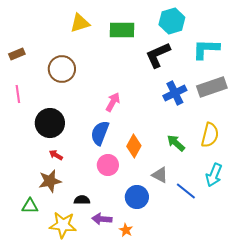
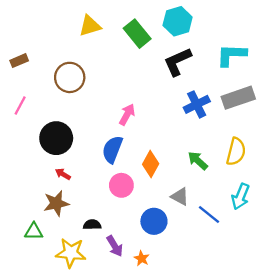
cyan hexagon: (172, 21) -> (178, 21), moved
green rectangle: (122, 30) -> (137, 34), turned 50
pink line: (18, 94) -> (20, 106), turned 36
purple arrow: (102, 219) -> (115, 246), turned -126

